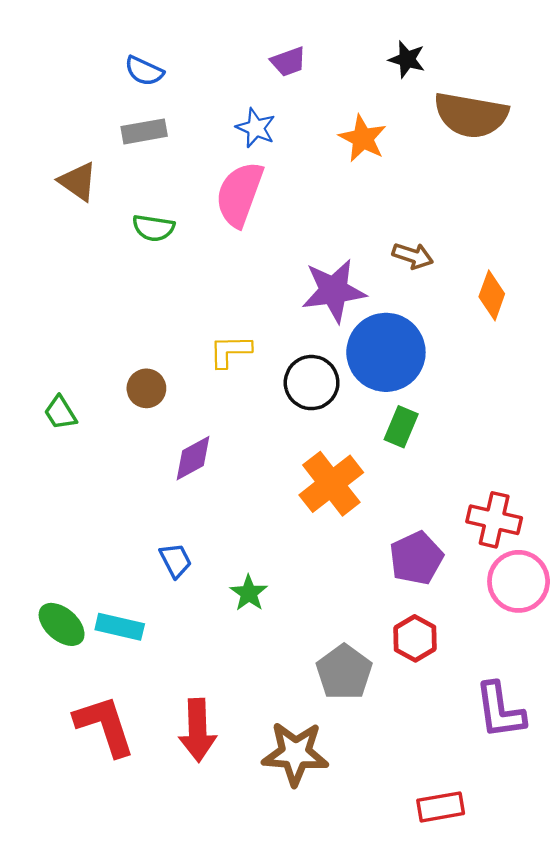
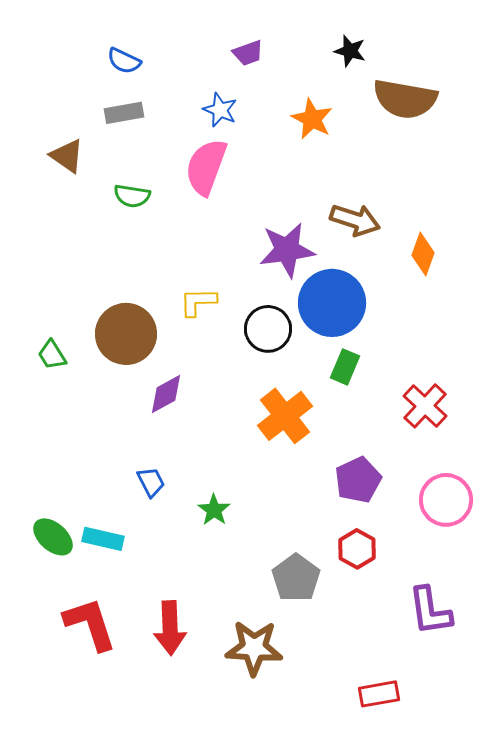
brown arrow: (413, 256) -> (355, 220), size x1.4
brown circle: (146, 388) -> (126, 334), size x1.8
red cross: (494, 520) -> (425, 406), moved, turned 30

